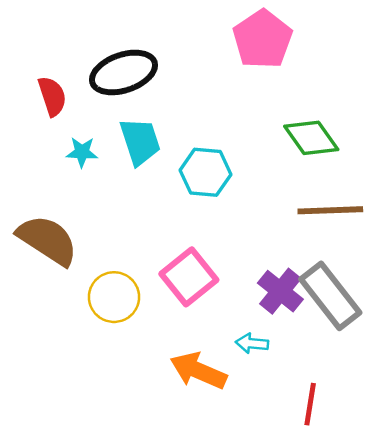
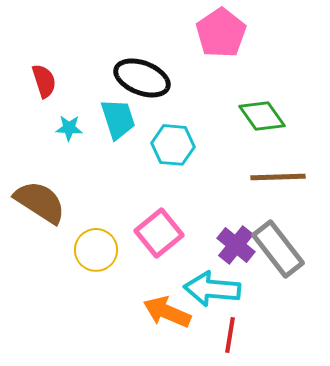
black ellipse: (124, 72) -> (142, 78), moved, turned 40
cyan arrow: (252, 343) -> (212, 289), size x2.0
red line: (310, 404) -> (230, 335), moved

